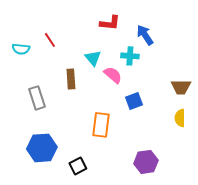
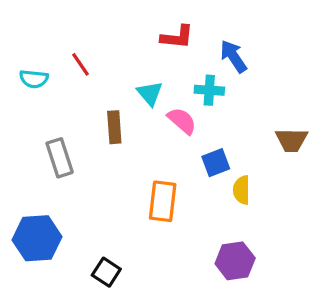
yellow semicircle: (180, 118) -> (242, 190), moved
blue hexagon: (42, 148) -> (37, 238), moved
black square: (78, 166) -> (106, 272), moved, turned -30

